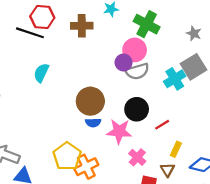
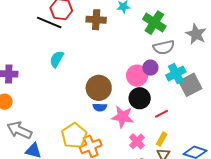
gray star: (194, 33) -> (196, 34), size x1.5
pink circle: (135, 50) -> (137, 76), moved
purple circle: (124, 62) -> (150, 68), moved
gray square: (193, 67) -> (190, 85), moved
gray semicircle: (137, 71) -> (164, 47), moved
yellow rectangle: (176, 149) -> (162, 139), moved

